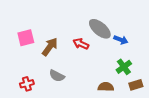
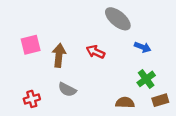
gray ellipse: (100, 29) -> (118, 19), moved
brown arrow: (50, 47) -> (59, 55), turned -30

